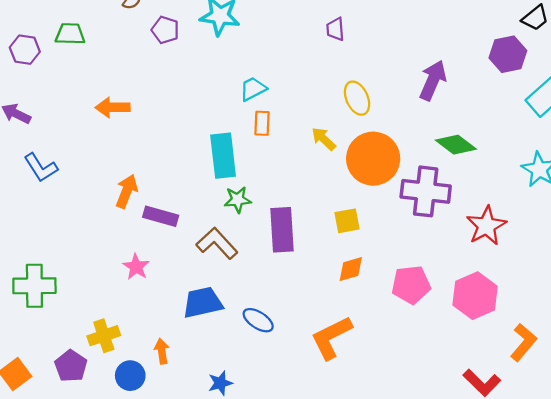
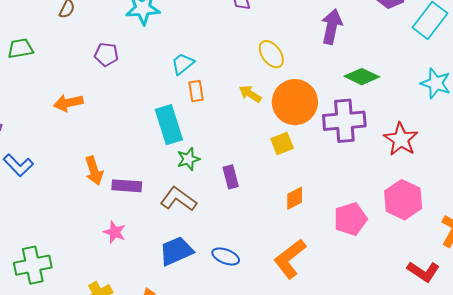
purple pentagon: (165, 30) -> (106, 54), moved
orange arrow: (127, 191) -> (94, 171), turned 152
yellow square: (347, 221) -> (282, 144), moved
purple rectangle: (282, 230) -> (231, 177), size x0.6
pink pentagon: (411, 285) -> (350, 219), moved

